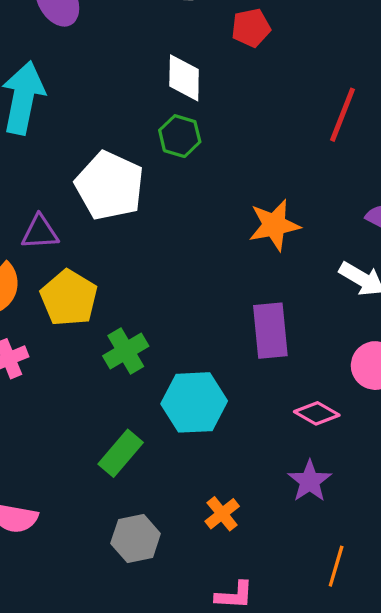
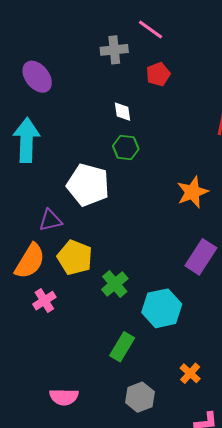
white diamond: (184, 78) -> (122, 112), size x0.7
purple rectangle: (270, 331) -> (201, 257), turned 48

